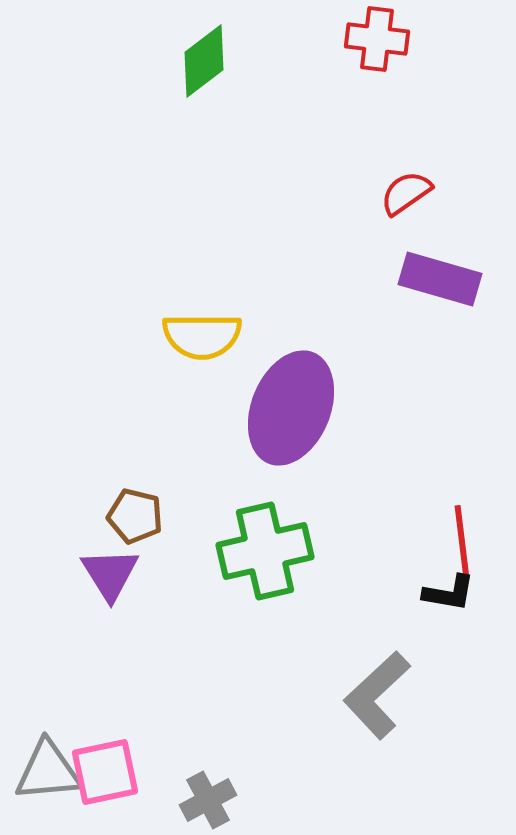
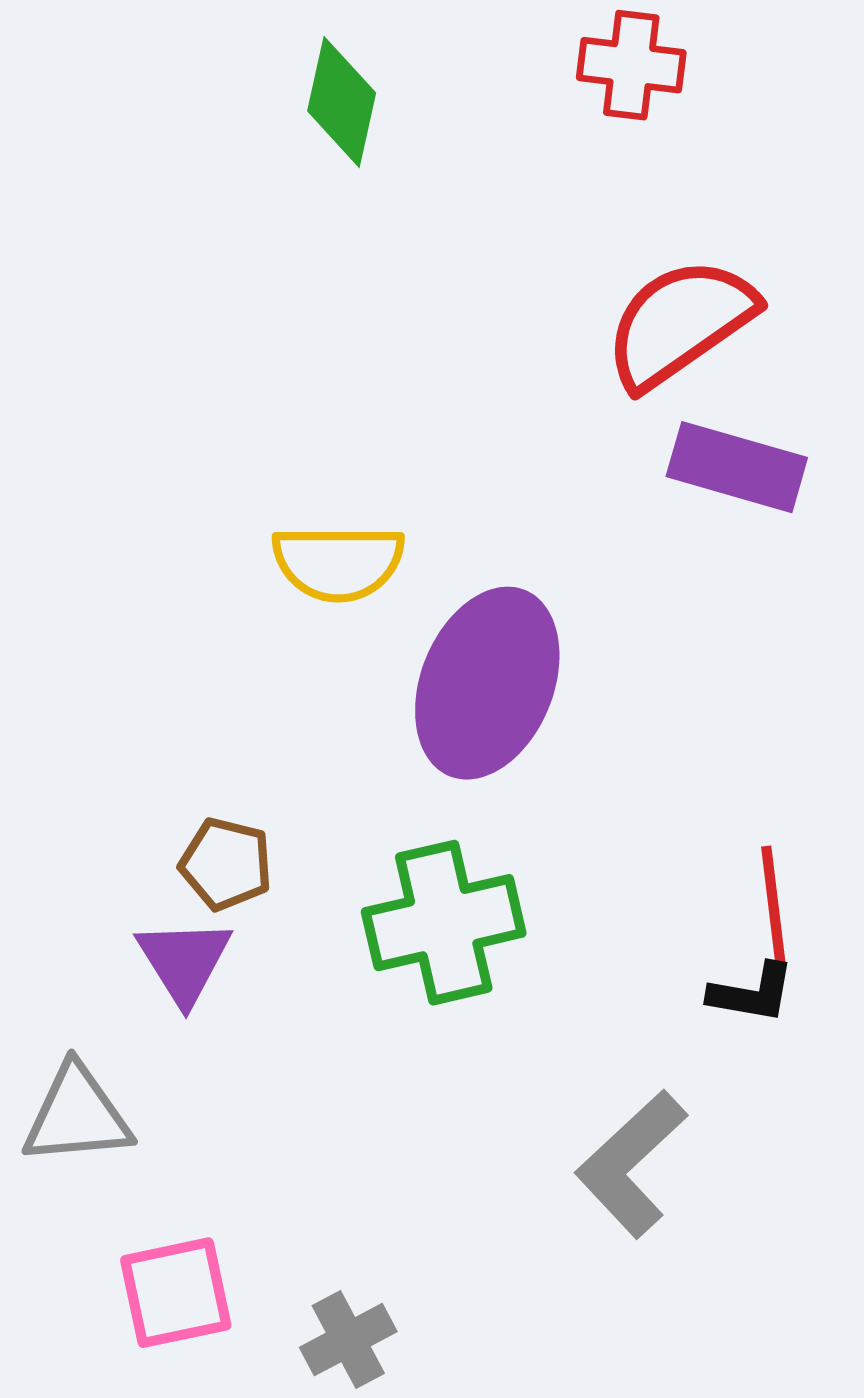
green diamond: (204, 61) -> (342, 102), turned -40
red semicircle: (406, 193) -> (680, 323), size x1.8
gray triangle: (48, 771) -> (77, 1115), moved

